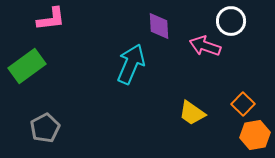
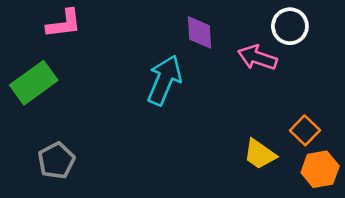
yellow trapezoid: (192, 113) -> (260, 154), moved

